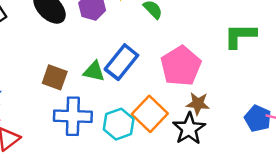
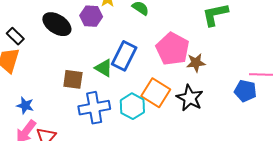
green triangle: (94, 71) -> (104, 68), turned 30
brown star: (198, 104) -> (196, 63), moved
blue pentagon: (258, 118) -> (245, 91), moved

